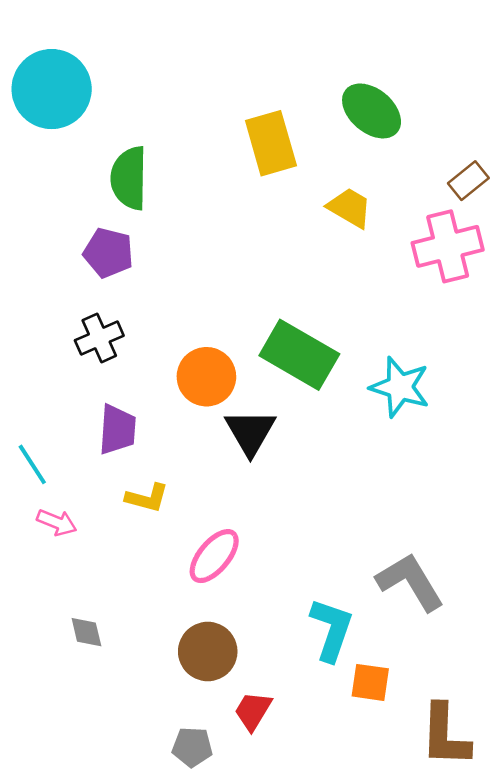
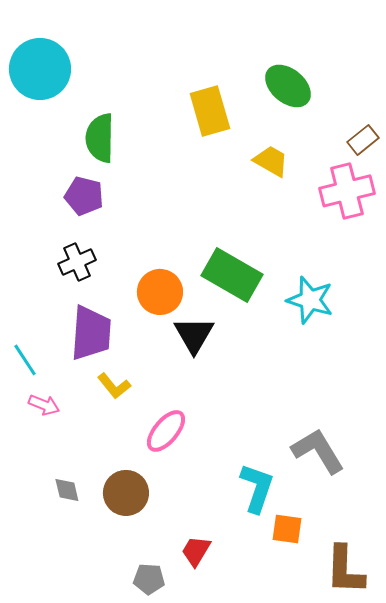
purple trapezoid: (117, 430) -> (91, 333), size x1.4
yellow L-shape: (147, 498) -> (114, 386), turned 36
brown circle: (208, 651) -> (126, 493), moved

